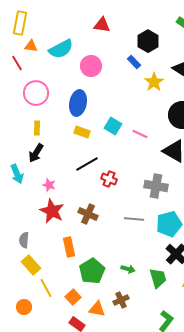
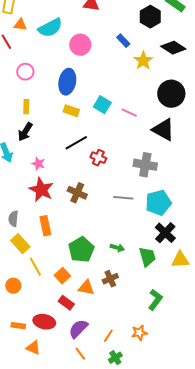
black hexagon: (148, 41) -> (150, 17), moved
pink circle: (36, 93) -> (25, 72), size x0.7
orange rectangle: (69, 247) -> (45, 226), moved

